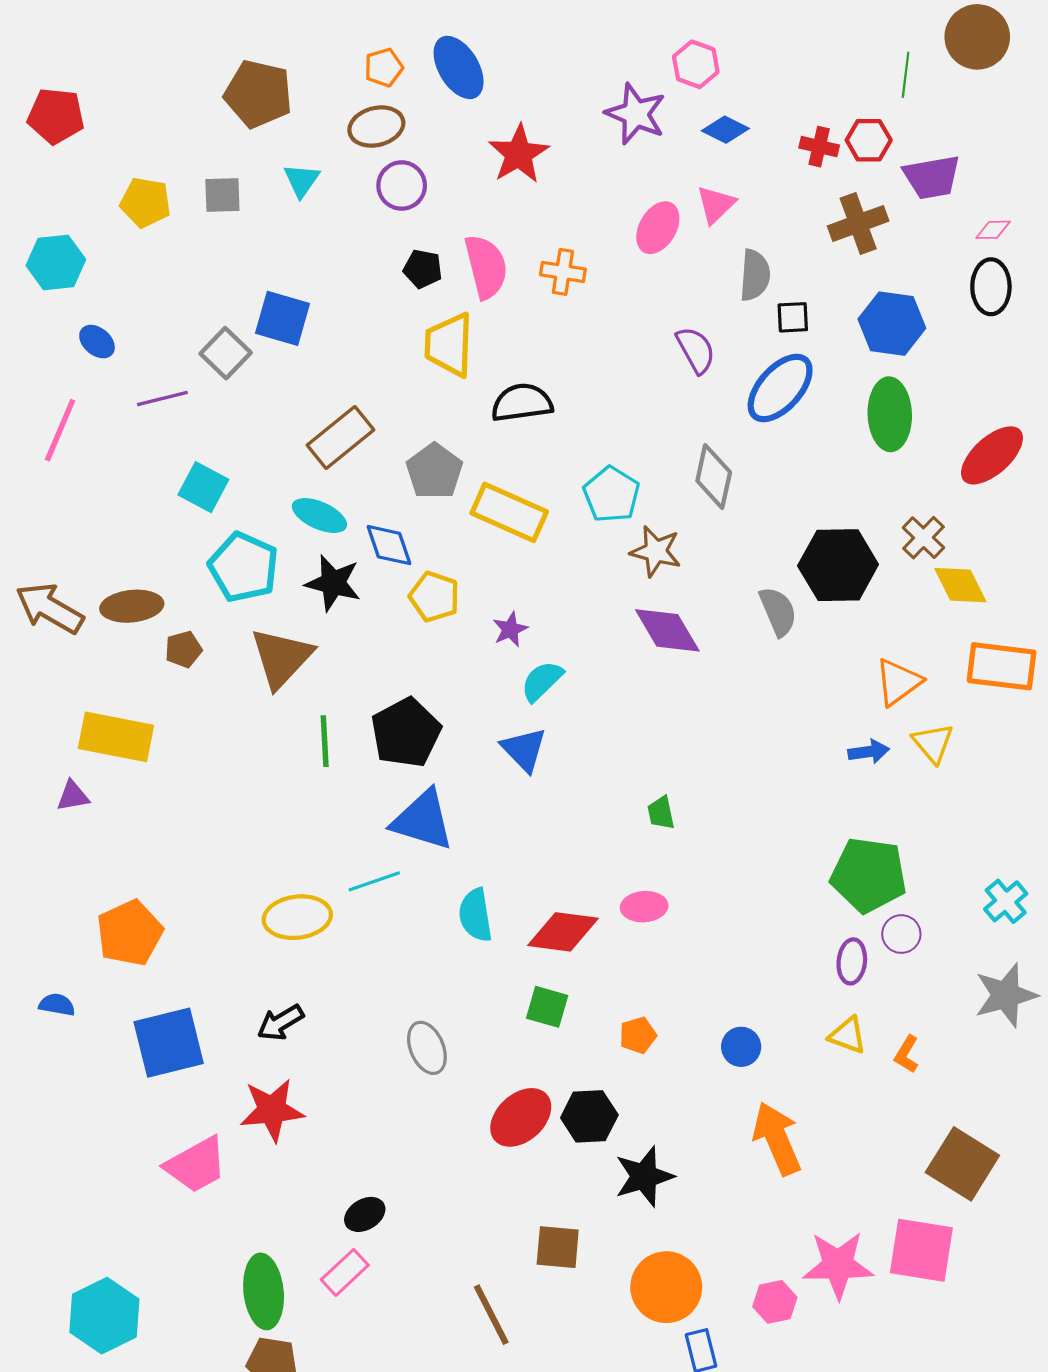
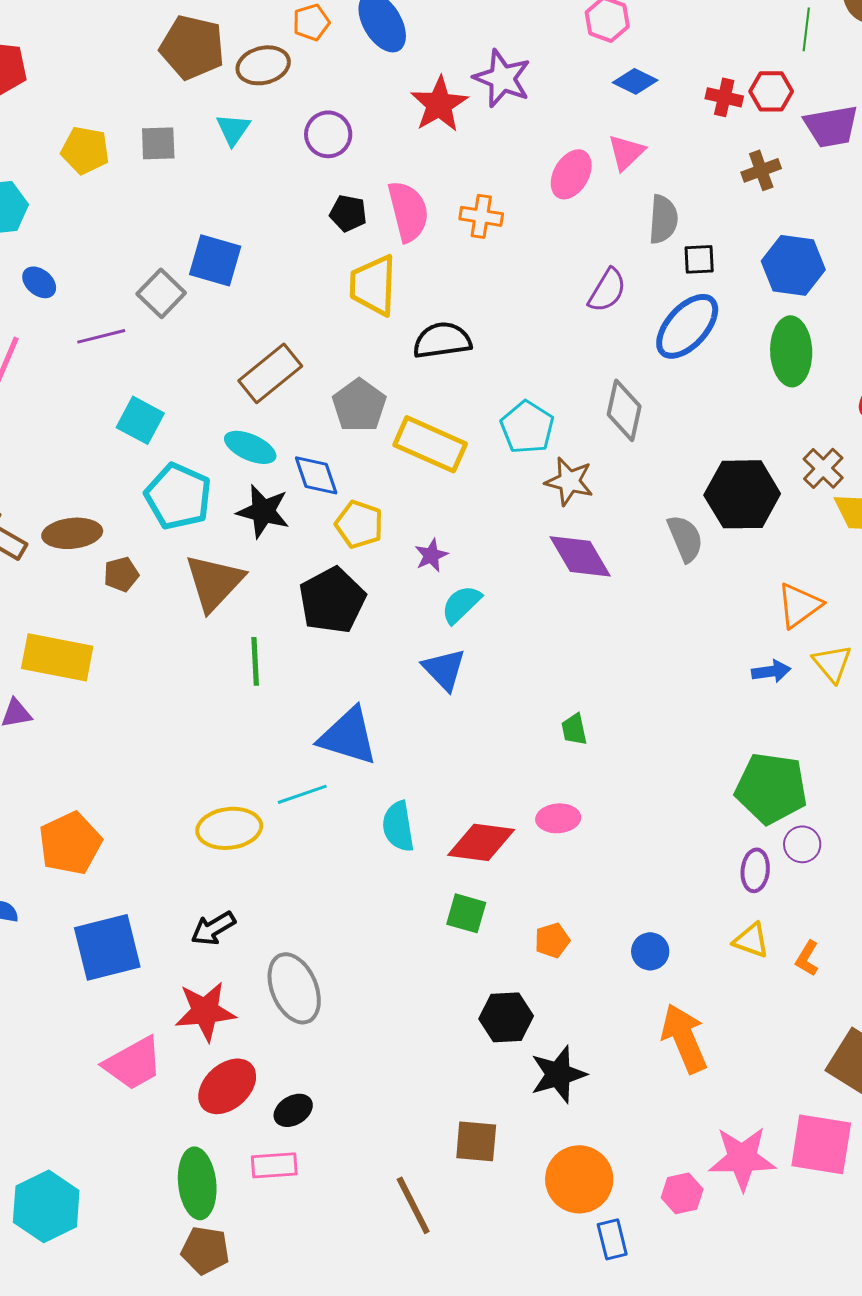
purple star: (636, 114) -> (502, 78), moved
brown ellipse: (376, 127) -> (263, 65), moved
brown cross: (858, 223) -> (761, 170), size x0.7
purple semicircle: (696, 350) -> (607, 290), turned 60
black pentagon: (406, 733) -> (332, 600), moved
gray ellipse: (427, 1048) -> (294, 988), moved, size x1.4
red ellipse: (521, 1117) -> (227, 1086), moved
pink rectangle: (345, 1272) -> (274, 1165), turned 39

